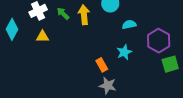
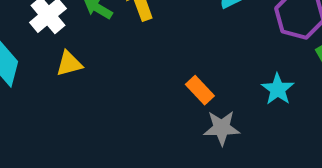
cyan star: (124, 52) -> (278, 89), moved

